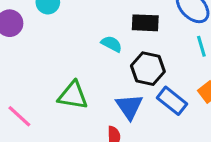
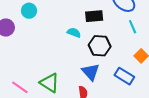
green triangle: (73, 95) -> (50, 83), moved, turned 30
blue rectangle: (172, 101) -> (124, 76), moved

